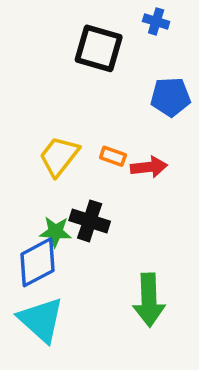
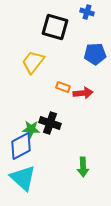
yellow trapezoid: (59, 156) -> (33, 62), moved
green arrow: (149, 300) -> (83, 167), size x0.7

